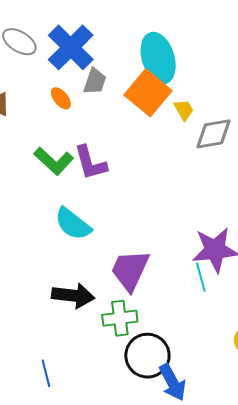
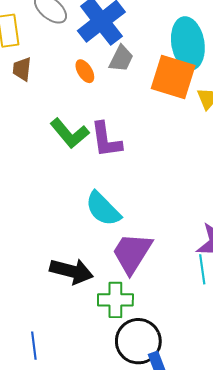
orange square: (148, 93) -> (173, 77), turned -30
cyan semicircle: (73, 224) -> (103, 209), moved

